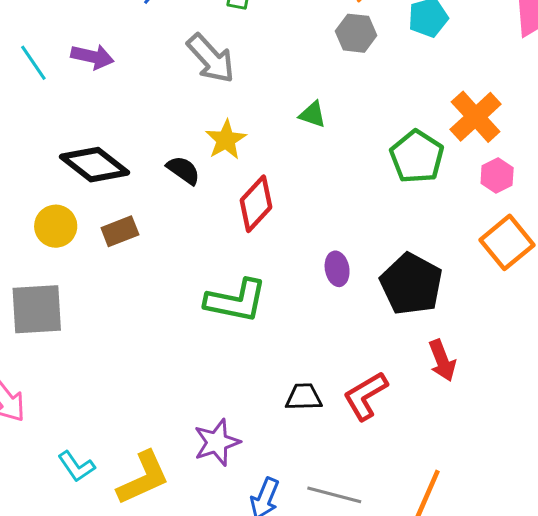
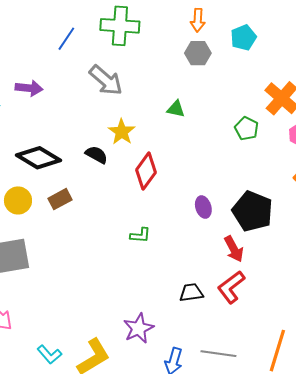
green pentagon: (417, 157) -> (247, 128), size x0.7
green L-shape: (236, 301) -> (140, 235), size x0.5
red arrow: (442, 360) -> (234, 249), moved

